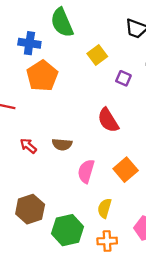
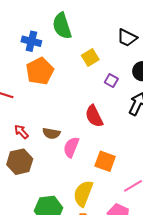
orange square: (126, 170) -> (105, 161), turned -35
pink semicircle: (86, 171) -> (71, 147), moved
yellow semicircle: (104, 208) -> (83, 193), size x1.5
brown hexagon: (30, 209) -> (20, 162), moved

